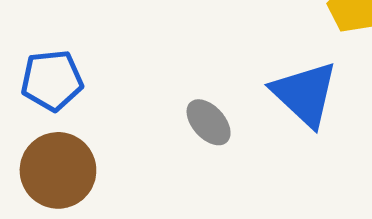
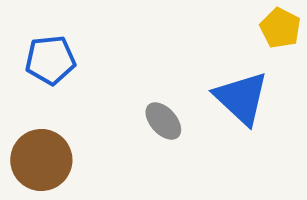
blue pentagon: (52, 80) -> (50, 60), moved

